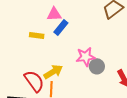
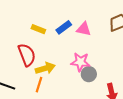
pink triangle: (54, 14) -> (84, 29), moved
red semicircle: (34, 81) -> (27, 55), moved

